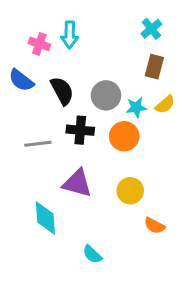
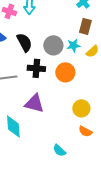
cyan star: (136, 107) -> (73, 45), moved
yellow circle: (130, 191) -> (81, 108), moved
cyan semicircle: (92, 254) -> (59, 150), moved

